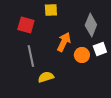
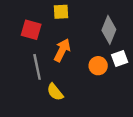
orange arrow: (64, 42) -> (62, 50), moved
yellow semicircle: (46, 77) -> (55, 92), turned -112

